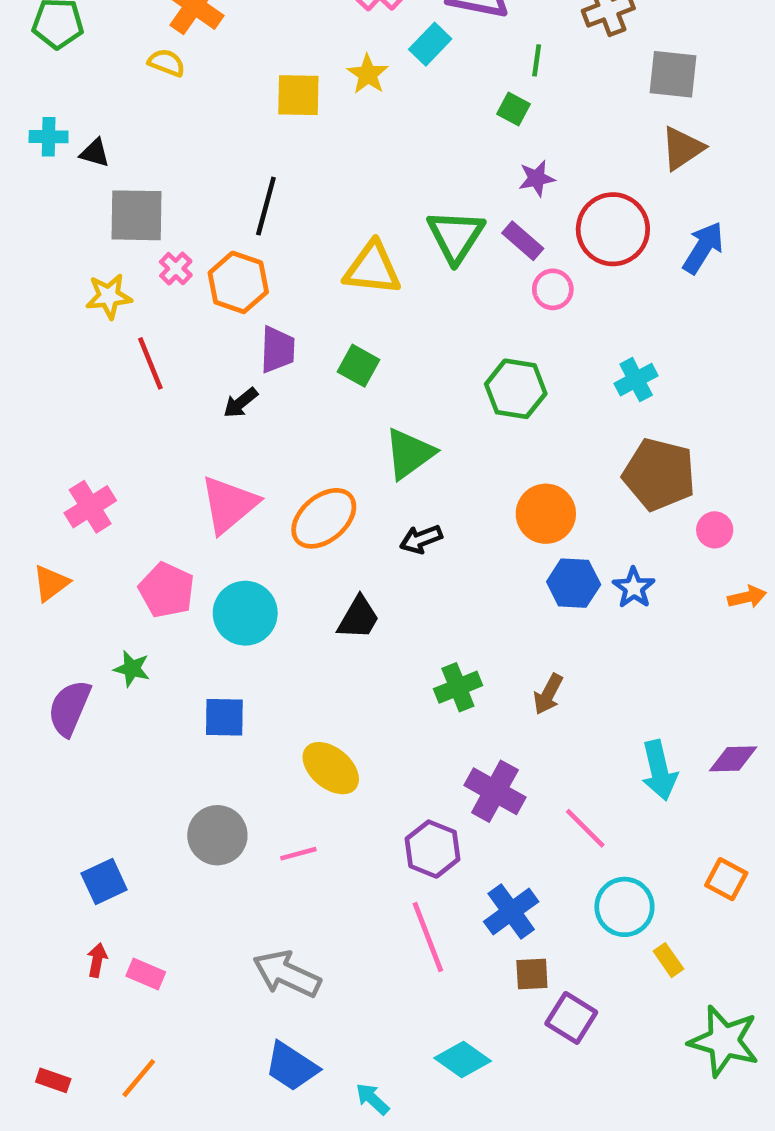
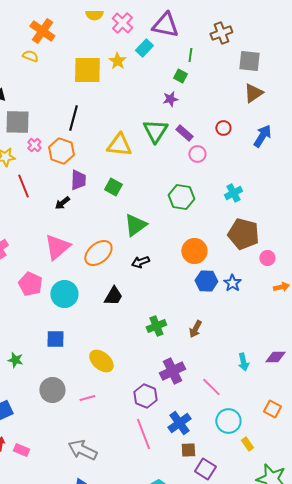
yellow square: (298, 95) -> (87, 70), size x1.4
purple star: (537, 178) -> (170, 99), moved
red circle: (613, 229) -> (223, 128), size x0.5
green star: (132, 669) -> (15, 360), moved
cyan arrow: (659, 770) -> (243, 362), size x0.7
purple cross: (495, 791) -> (172, 371), turned 35

